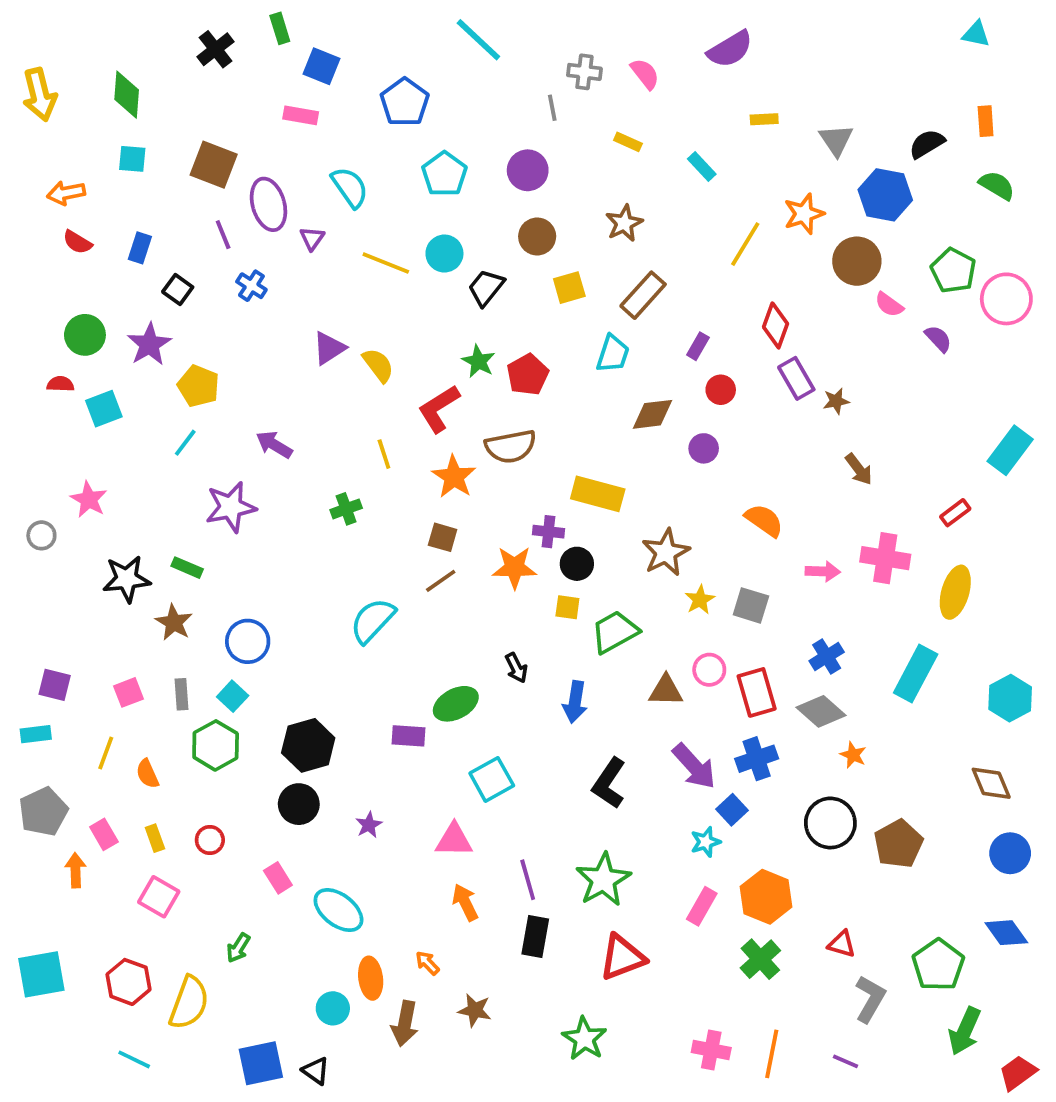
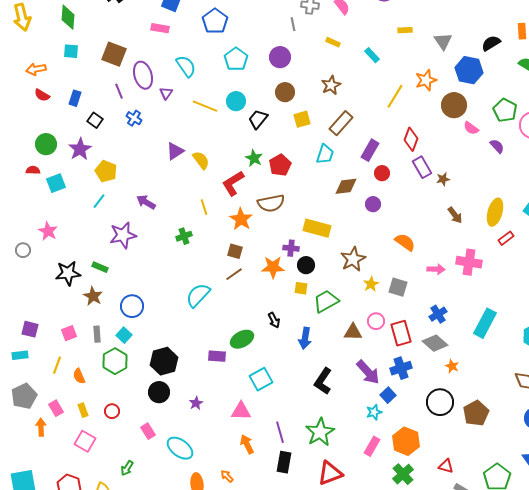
purple rectangle: (698, 346) -> (370, 150), size x1.5
yellow ellipse: (955, 592) -> (495, 212), moved

